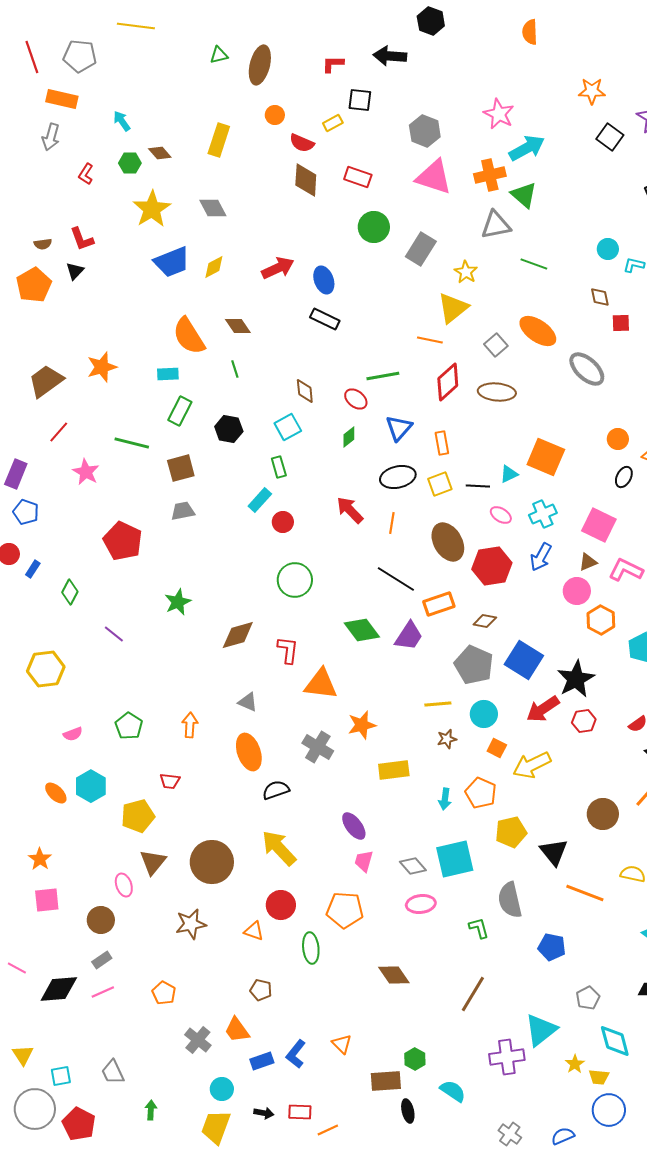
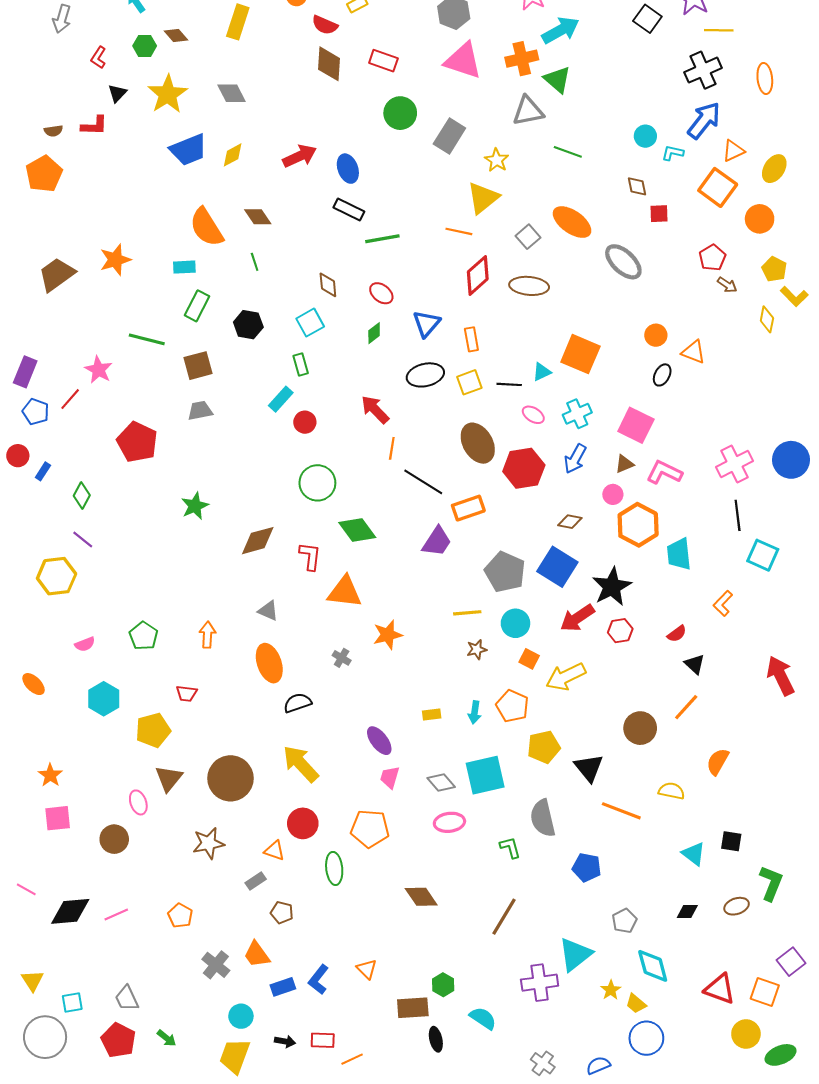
red L-shape: (82, 239) -> (94, 126), turned -68
black triangle: (75, 271) -> (117, 93), moved
green line: (383, 376) -> (382, 239), moved
red line: (59, 432) -> (70, 399), moved
orange line: (392, 523) -> (392, 448), moved
pink circle: (577, 591) -> (613, 494), size x0.7
orange hexagon: (601, 620) -> (638, 525), size x1.4
brown diamond: (485, 621) -> (570, 522), moved
green diamond: (362, 630) -> (357, 530), moved
purple line: (114, 634) -> (83, 539), moved
gray cross: (318, 747) -> (342, 658), size x0.6
yellow rectangle: (394, 770) -> (432, 714), moved, size x0.6
orange ellipse: (56, 793) -> (34, 684), moved
gray rectangle: (102, 960) -> (256, 881), moved
yellow trapezoid: (599, 1077) -> (636, 1004), turned 35
green arrow: (151, 1110) -> (167, 1038), turned 126
red pentagon: (79, 1124) -> (118, 1040), moved

